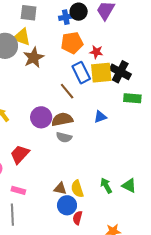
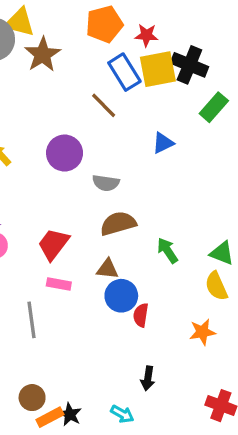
green rectangle: (132, 98) -> (214, 107), turned -48
brown semicircle: (62, 119) -> (118, 223), moved
red trapezoid: (20, 154) -> (53, 244), moved
green arrow: (106, 186) -> (168, 251), moved
yellow semicircle: (77, 189) -> (216, 286), moved
pink rectangle: (18, 190) -> (59, 284), moved

